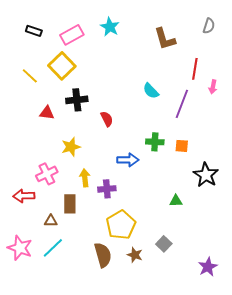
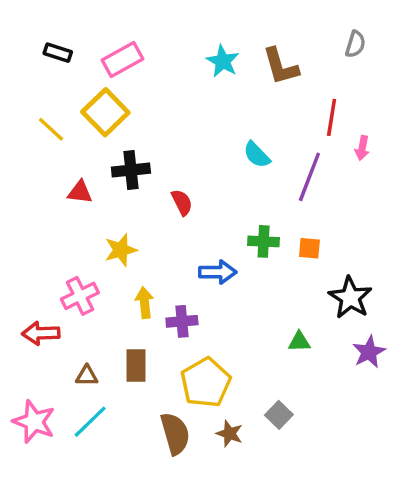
cyan star: (110, 27) -> (223, 61), moved
brown rectangle: (70, 204) -> (136, 366), moved
purple star: (208, 267) -> (369, 352), moved

